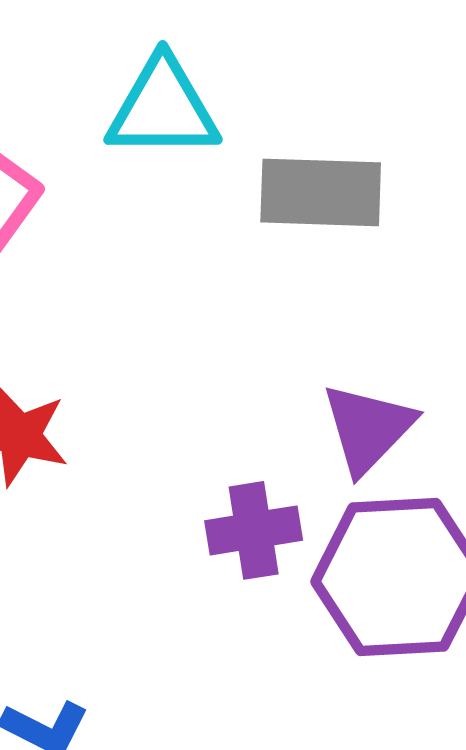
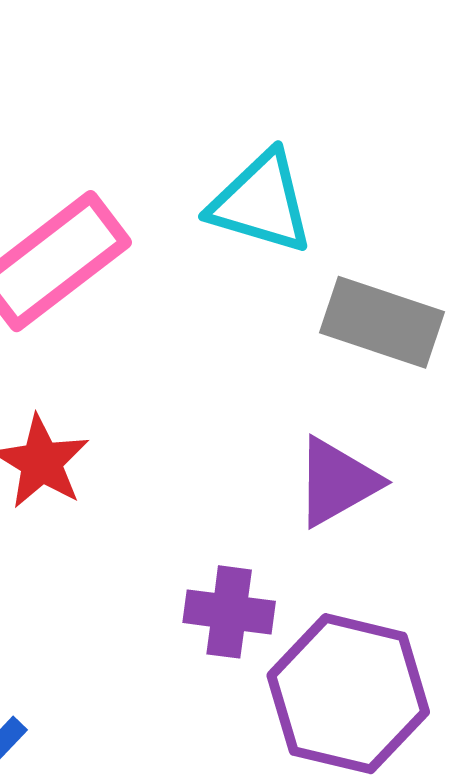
purple triangle: (368, 428) -> (337, 482), moved

